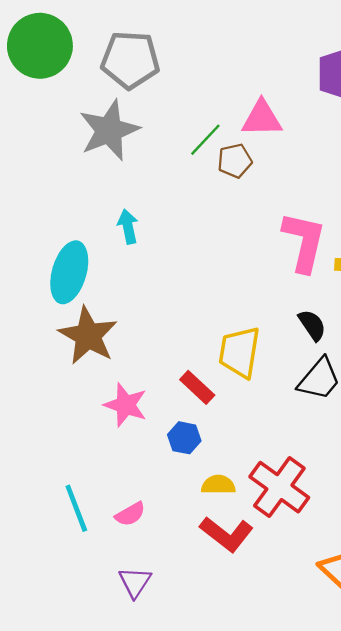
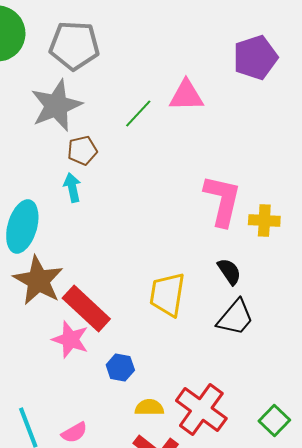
brown pentagon: (235, 161) -> (82, 150), moved
red rectangle: (197, 387) -> (86, 308), moved, size x1.6

